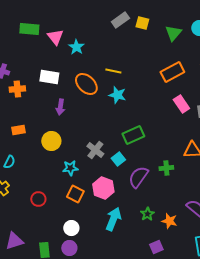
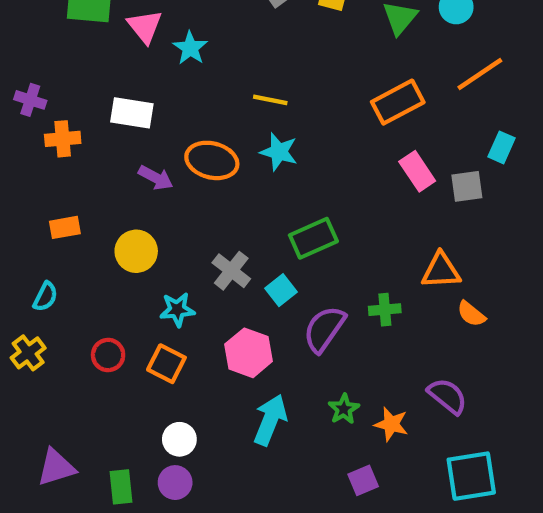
orange ellipse: (86, 84) -> (212, 160), moved, turned -30
purple arrow: (60, 107) -> (156, 178), turned -70
orange square: (75, 194) -> (166, 364), moved
red circle: (38, 199) -> (108, 355), moved

